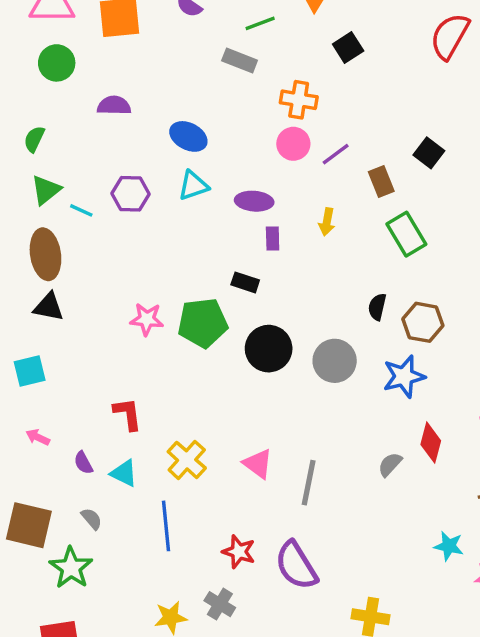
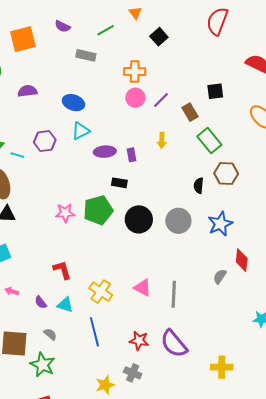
gray rectangle: (240, 60) -> (86, 55), moved
black square: (429, 153) -> (215, 91), turned -36
purple ellipse: (254, 201) -> (105, 152), moved
brown hexagon: (423, 322) -> (226, 174), moved

